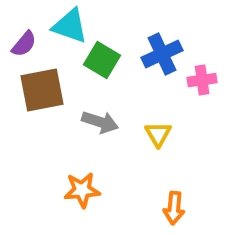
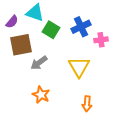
gray arrow: (100, 122) -> (39, 63), moved, turned 126
yellow triangle: (158, 134) -> (79, 67), size x1.6
orange star: (82, 190) -> (41, 95), turned 30

